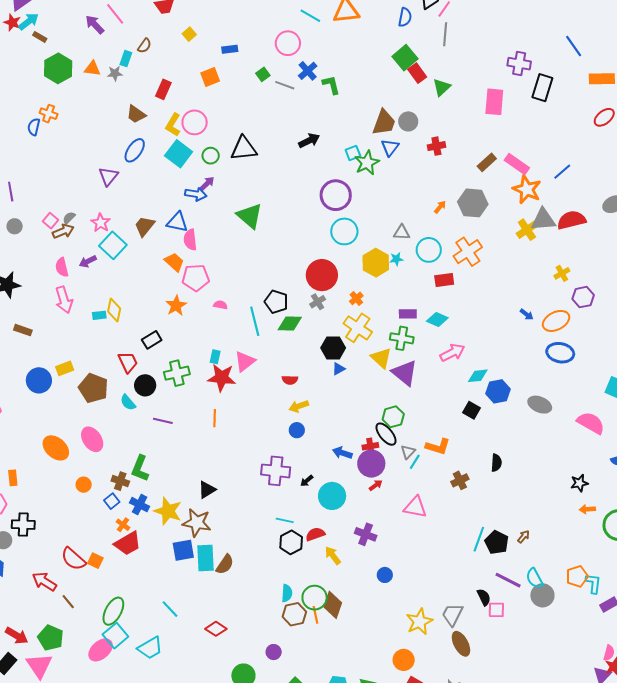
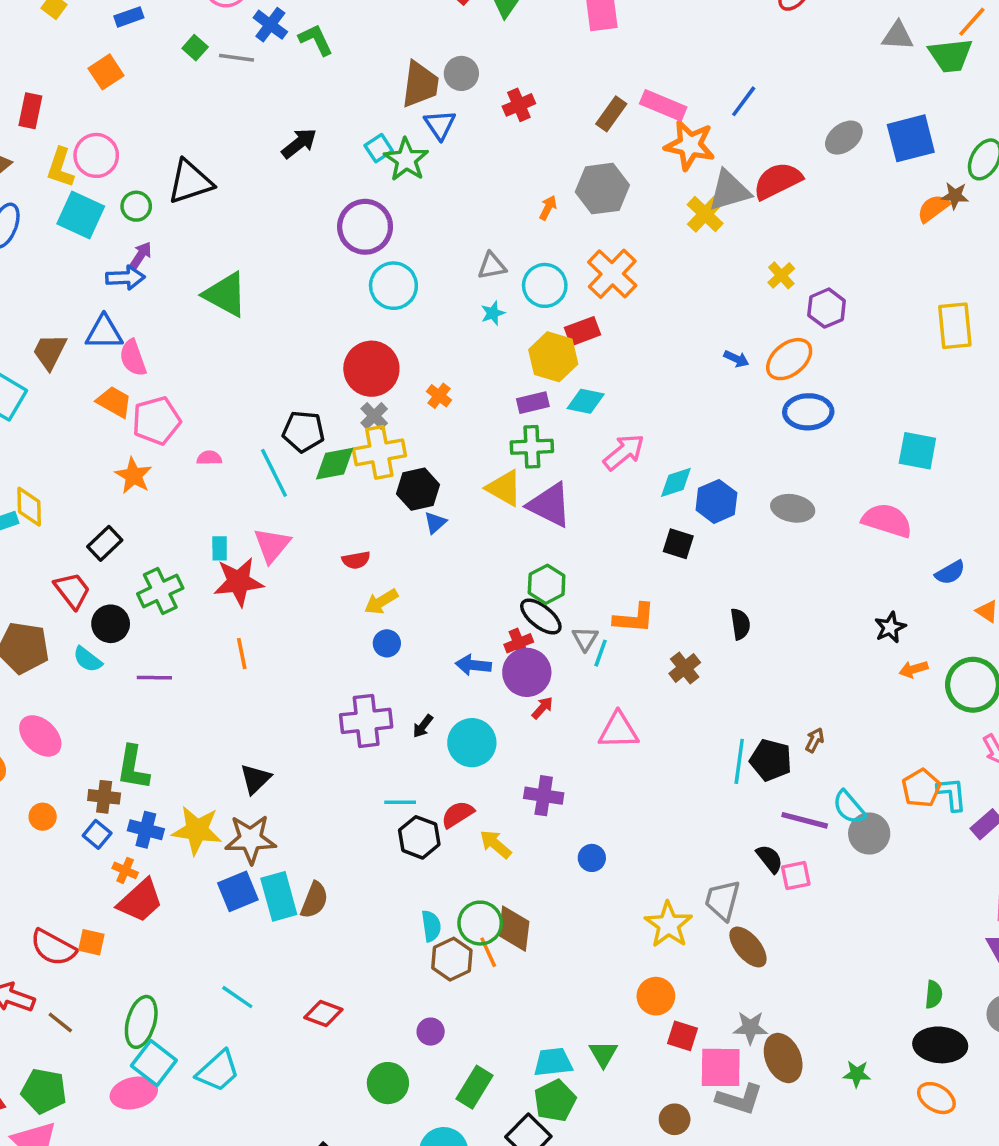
yellow hexagon: (376, 263) -> (553, 357), moved
yellow cross: (358, 328) -> (379, 452), moved, turned -32
pink ellipse: (101, 650) -> (134, 1093), turned 40

